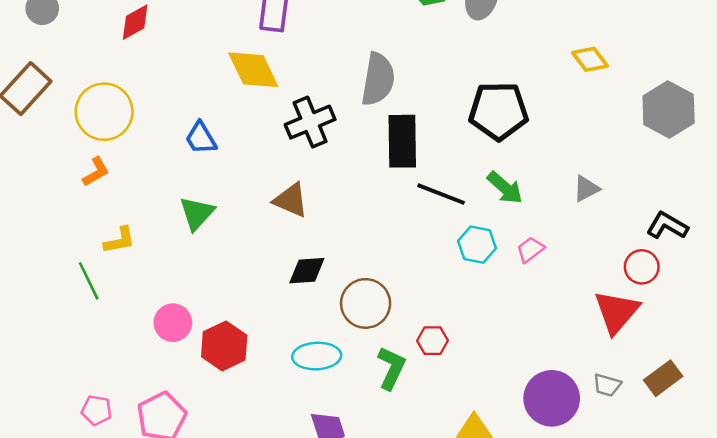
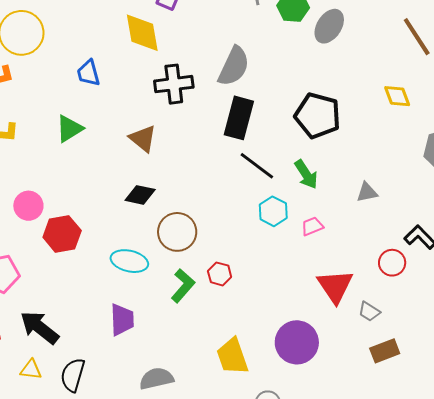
red triangle: (617, 312) -> (335, 286), moved, turned -30
gray trapezoid: (607, 385) -> (369, 311), moved

